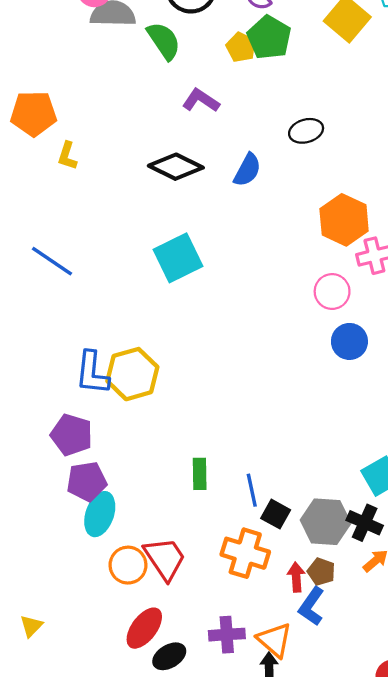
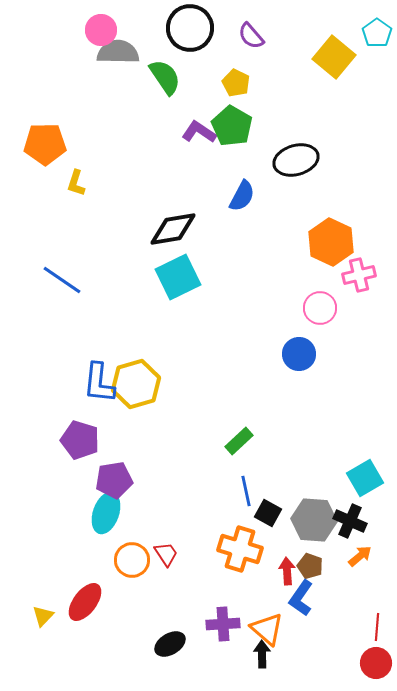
green pentagon: (269, 37) -> (232, 126), moved
black ellipse: (306, 131) -> (296, 160), size x1.4
black diamond: (176, 167) -> (173, 229), moved, turned -36
blue circle: (349, 341) -> (299, 354), moved
green rectangle: (200, 474) -> (239, 441), moved, turned 48
purple pentagon: (87, 482) -> (114, 480), moved
red trapezoid: (165, 559) -> (166, 554), size x0.6
red ellipse: (144, 628) -> (85, 602), moved

